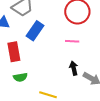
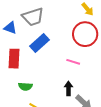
green semicircle: (20, 77) -> (25, 86), moved

